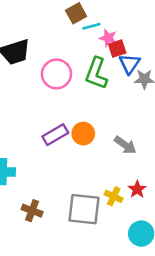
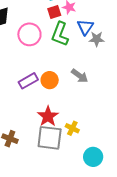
red square: (117, 49) -> (54, 12), moved
gray arrow: (125, 145) -> (80, 76), moved
red star: (137, 189) -> (48, 116), moved, size x1.5

